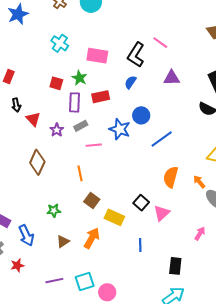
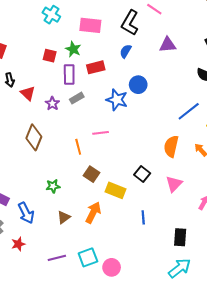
blue line: (162, 139) -> (189, 111), moved
pink line: (94, 145) -> (101, 133), moved
pink triangle: (162, 213) -> (174, 184), moved

